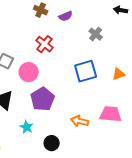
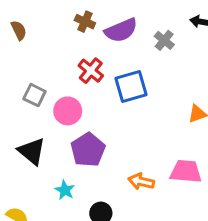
purple semicircle: (66, 16) -> (121, 30), size x1.6
gray cross: (96, 34) -> (164, 40), moved
blue square: (86, 71) -> (131, 86), moved

